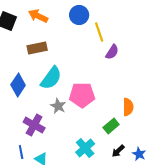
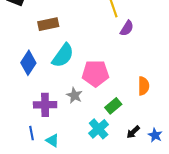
gray star: (58, 106) -> (74, 95), moved
purple cross: (34, 125) -> (45, 105), turned -30
green rectangle: (111, 126) -> (113, 106), moved

